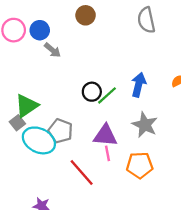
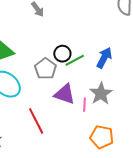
gray pentagon: (60, 131) -> (45, 69), moved
pink line: (108, 153) -> (84, 105), moved
orange pentagon: (140, 165) -> (102, 137), moved

